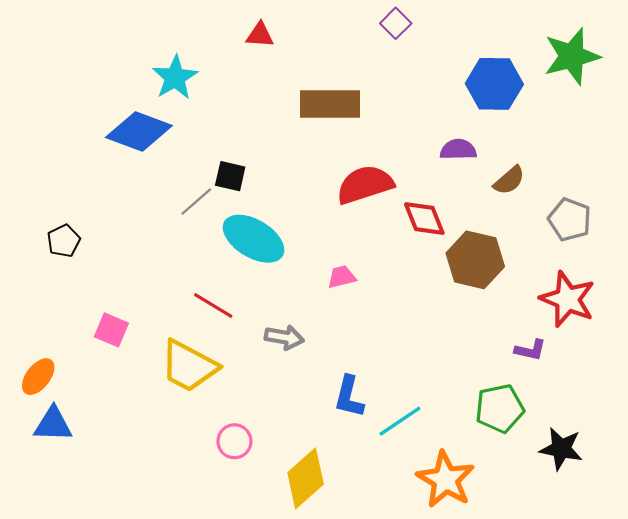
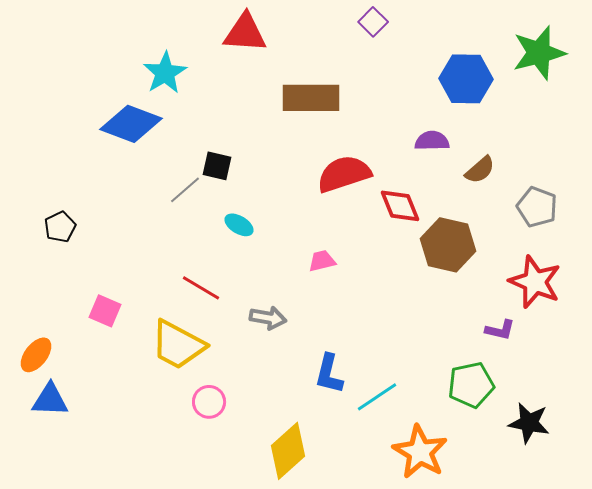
red triangle: (260, 35) -> (245, 33), size x1.6
cyan ellipse: (254, 239) -> (239, 225), size x0.5
pink circle: (234, 441) -> (209, 402), moved

